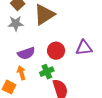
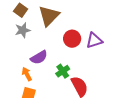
red circle: (56, 51) -> (72, 39), moved
orange arrow: (21, 73) -> (27, 74), moved

